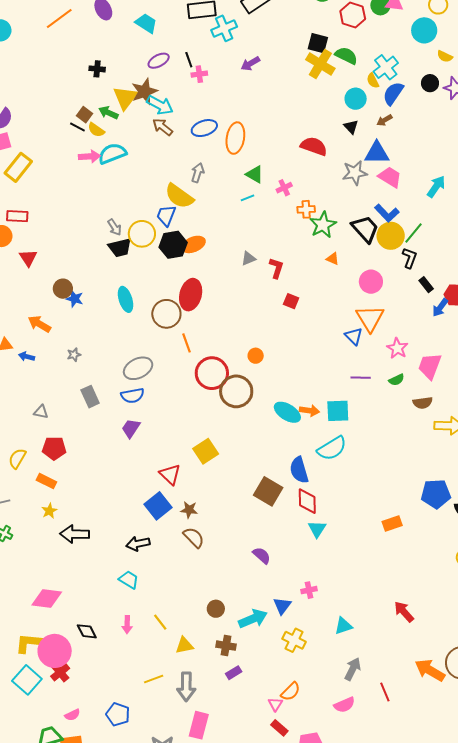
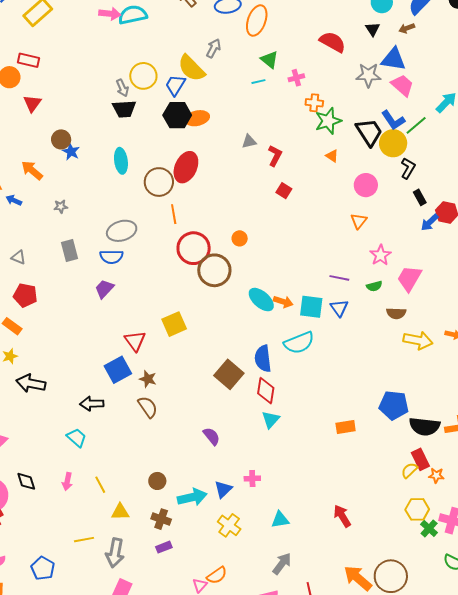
green line: (413, 233) -> (416, 125), moved
yellow circle: (142, 234) -> (143, 76), moved
orange triangle: (370, 318) -> (359, 221), size x0.6
blue triangle: (354, 336) -> (339, 308), moved

